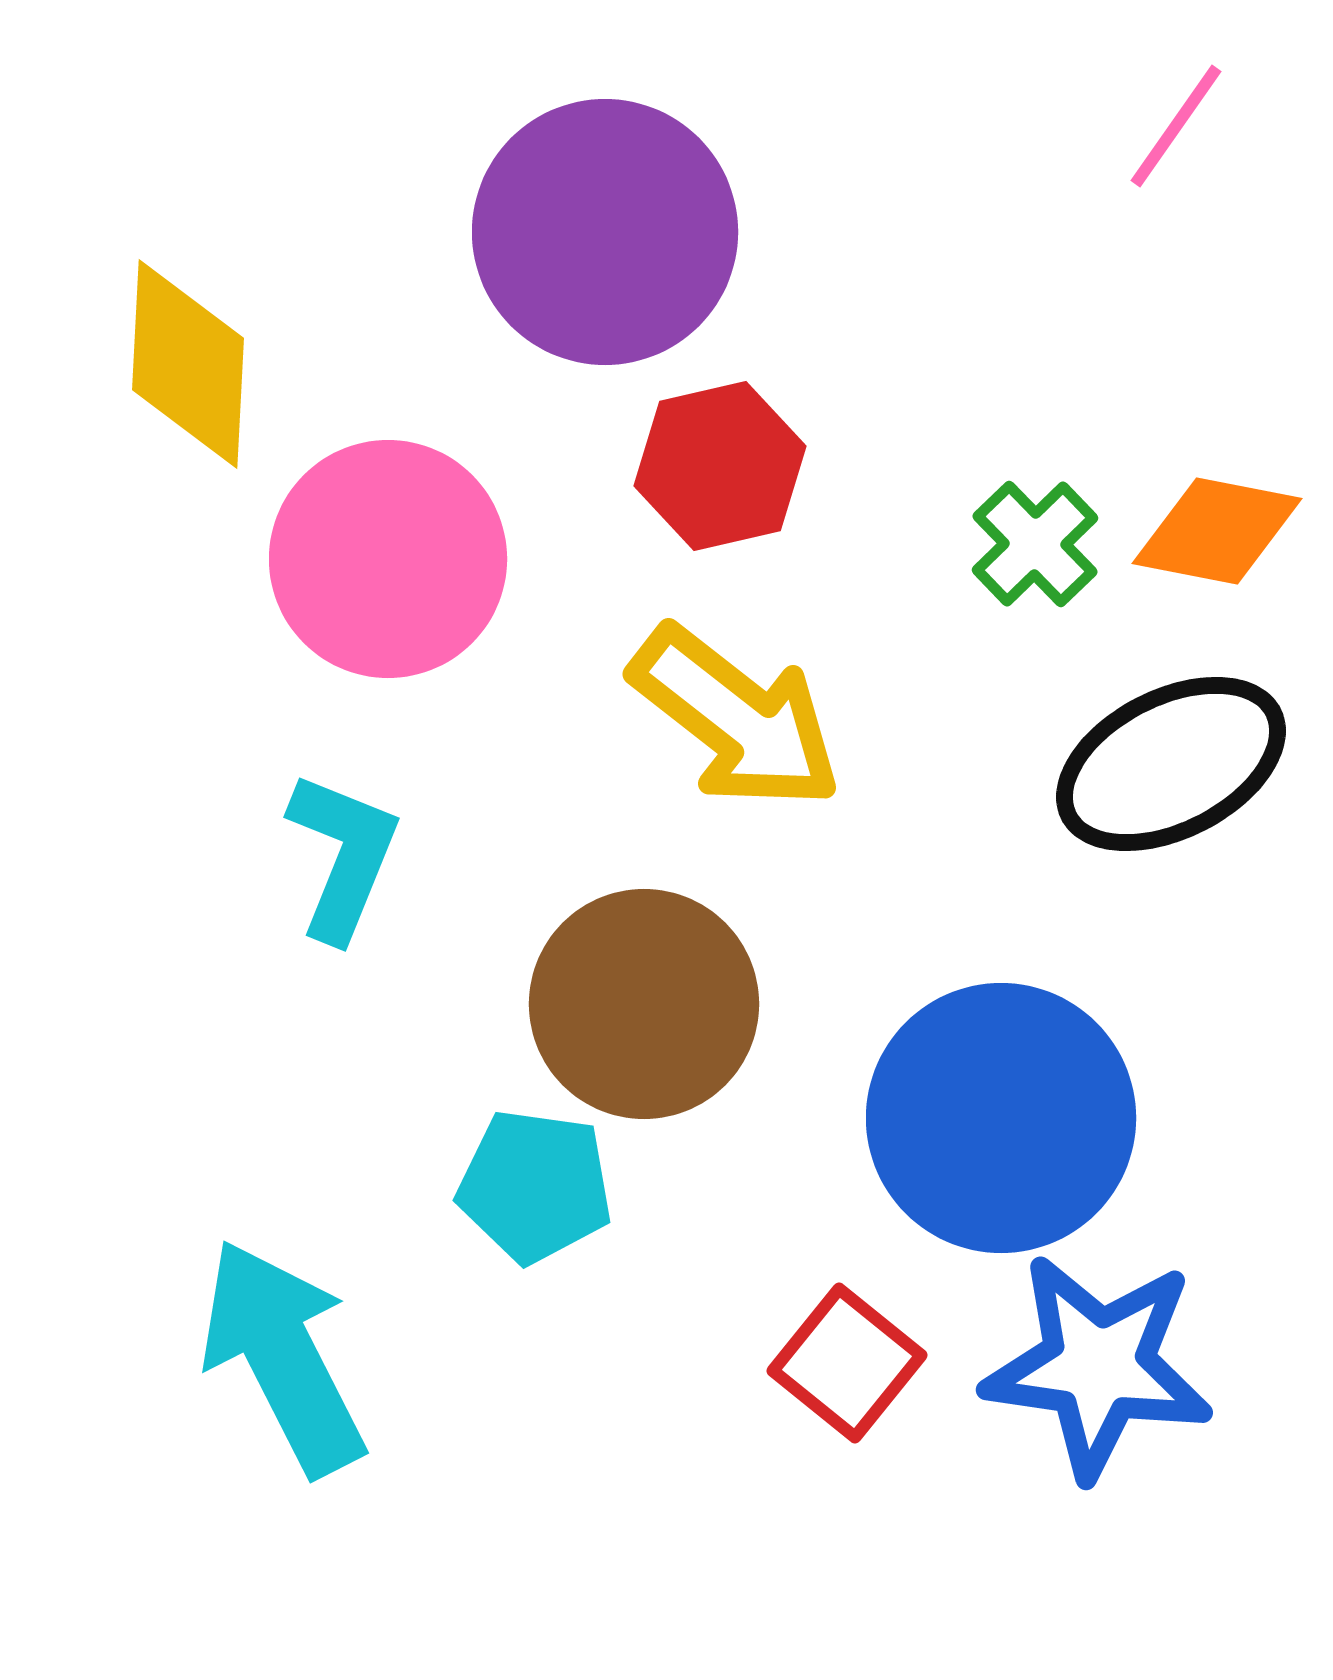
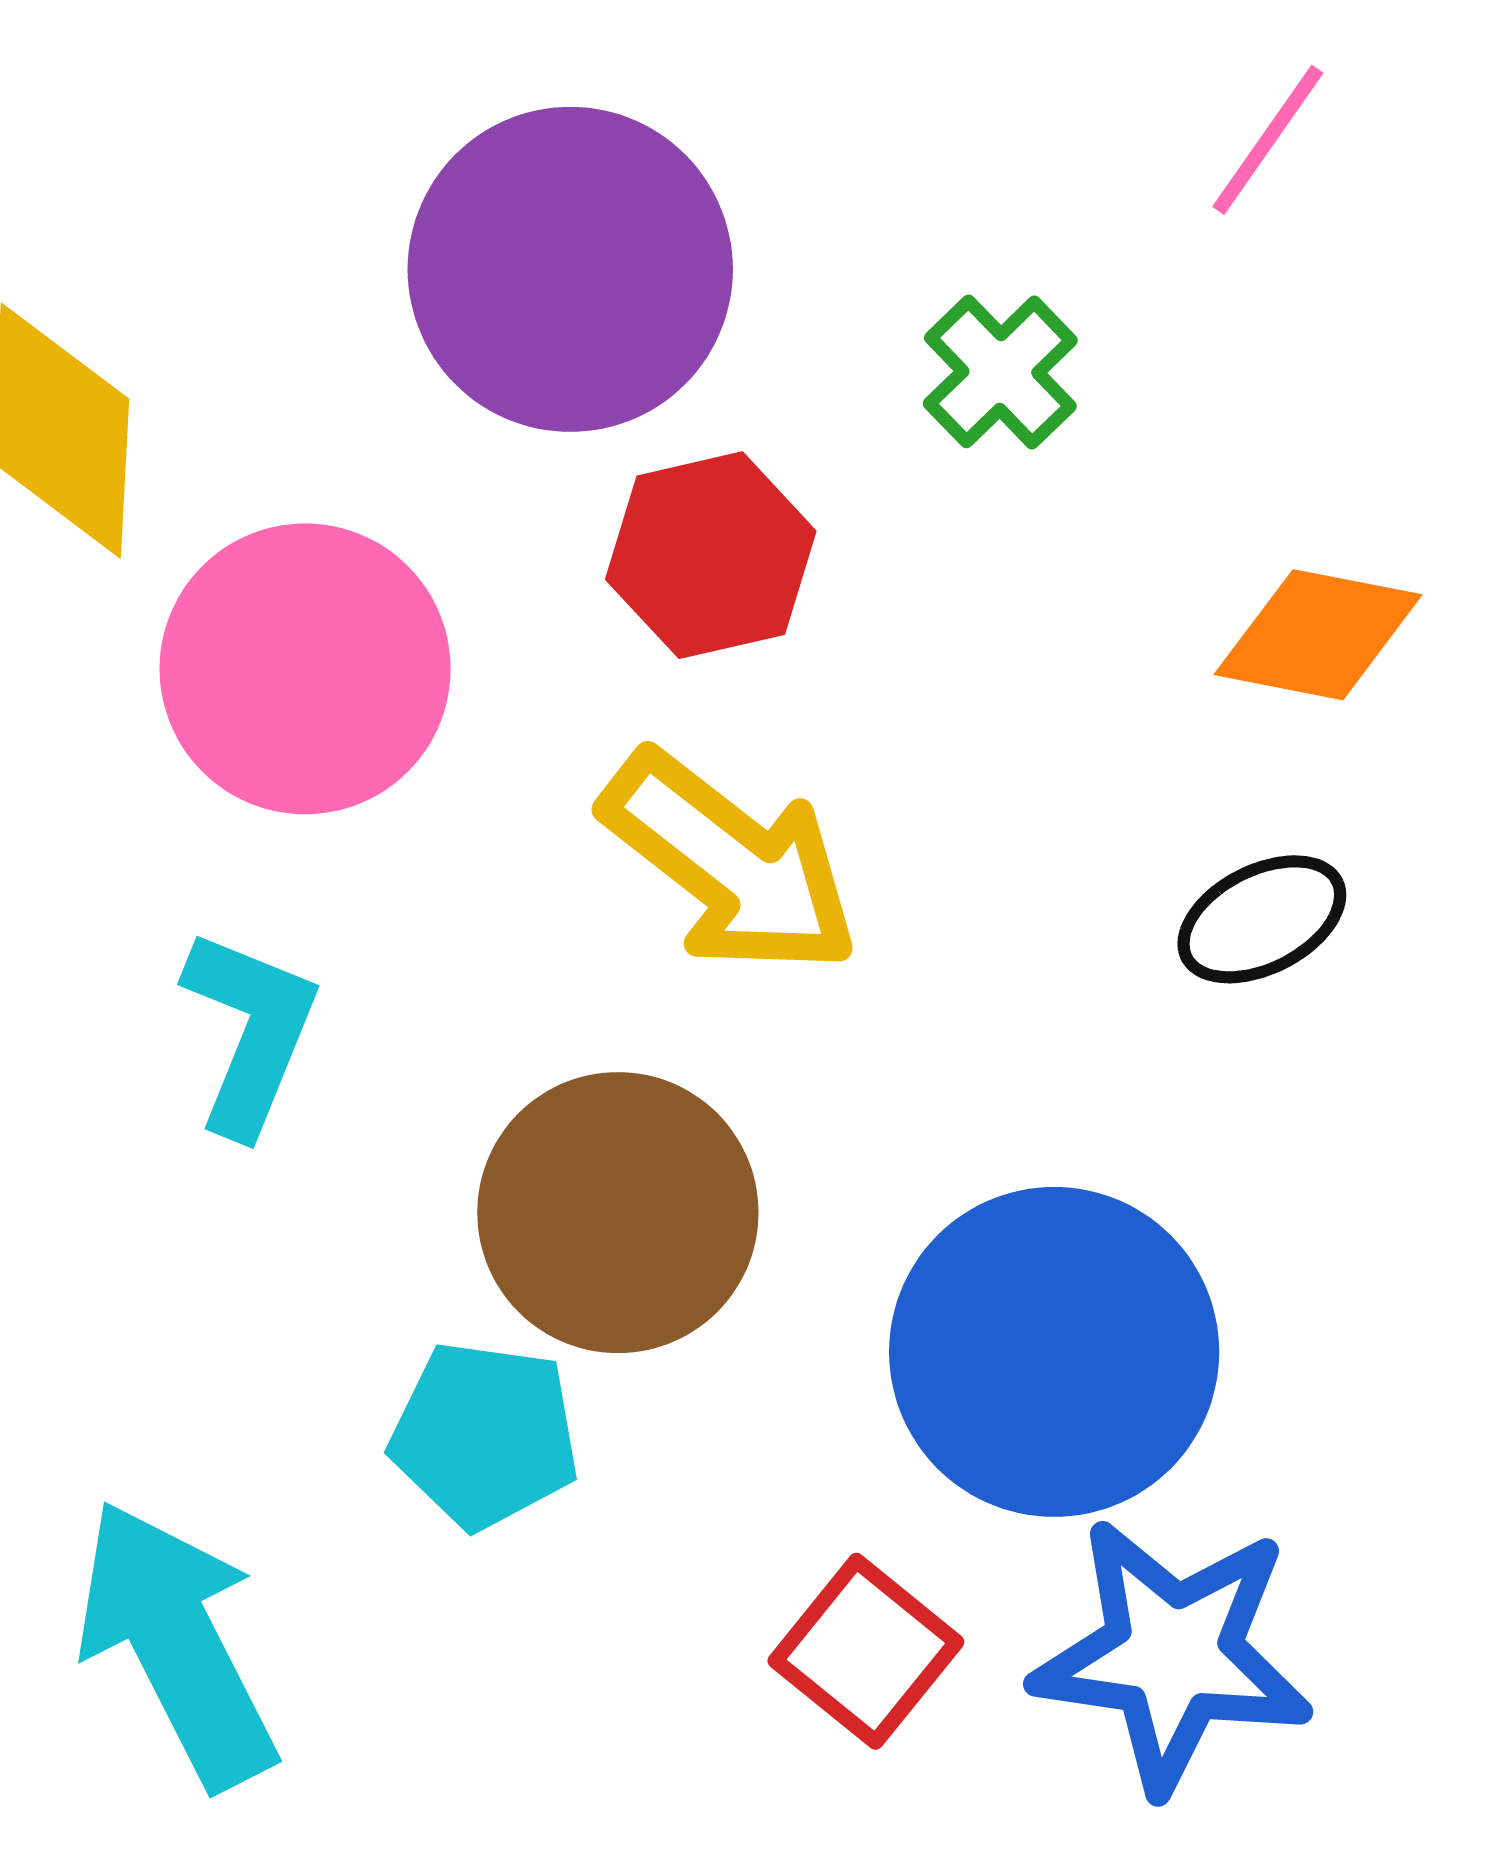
green cross: (1035, 544) -> (1000, 372), moved
black ellipse: (1171, 764) -> (1262, 919), size x0.6

